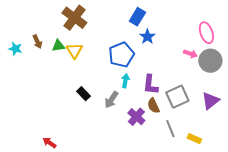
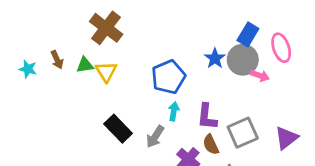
blue rectangle: (137, 17) -> (248, 34), moved
blue star: (147, 37) -> (215, 58), moved
gray circle: (210, 61) -> (243, 60), moved
black rectangle: (83, 94) -> (118, 129), size x1.5

